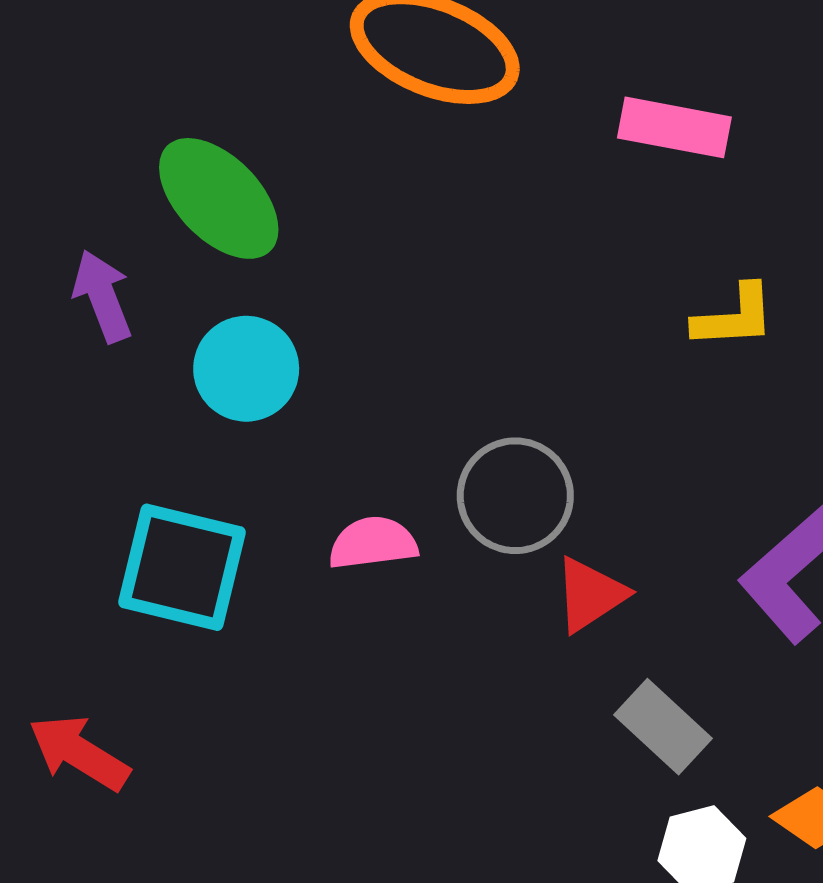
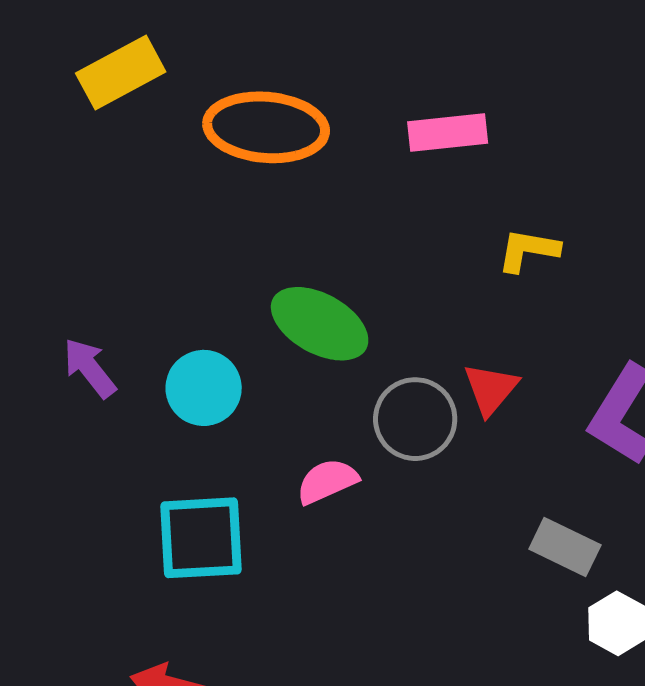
green ellipse: (219, 198) -> (320, 324), moved
yellow L-shape: (734, 317) -> (528, 250), turned -150
red triangle: (590, 594) -> (491, 389), moved

